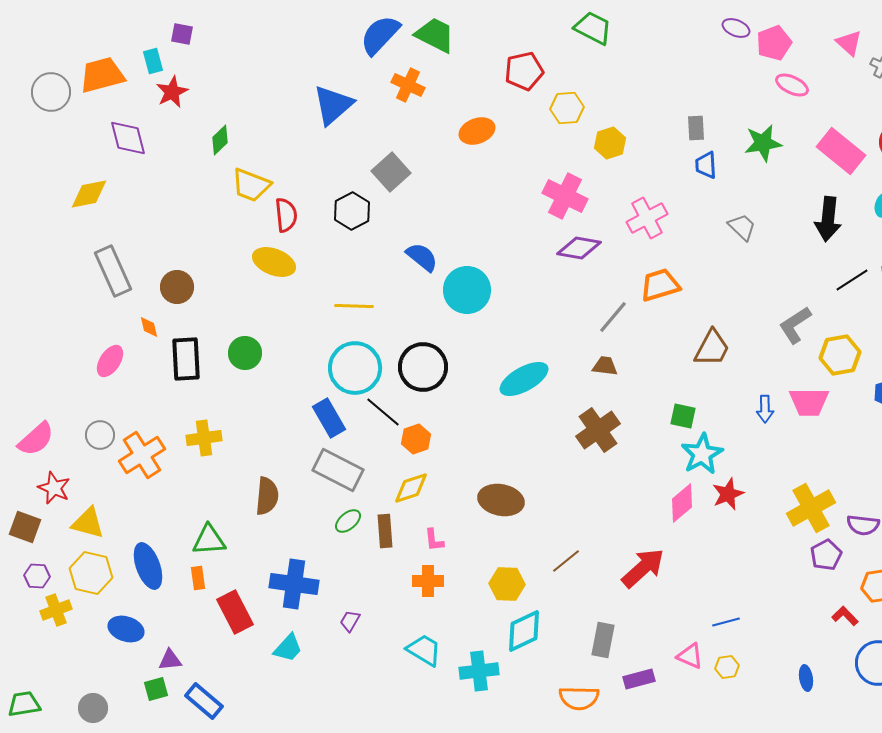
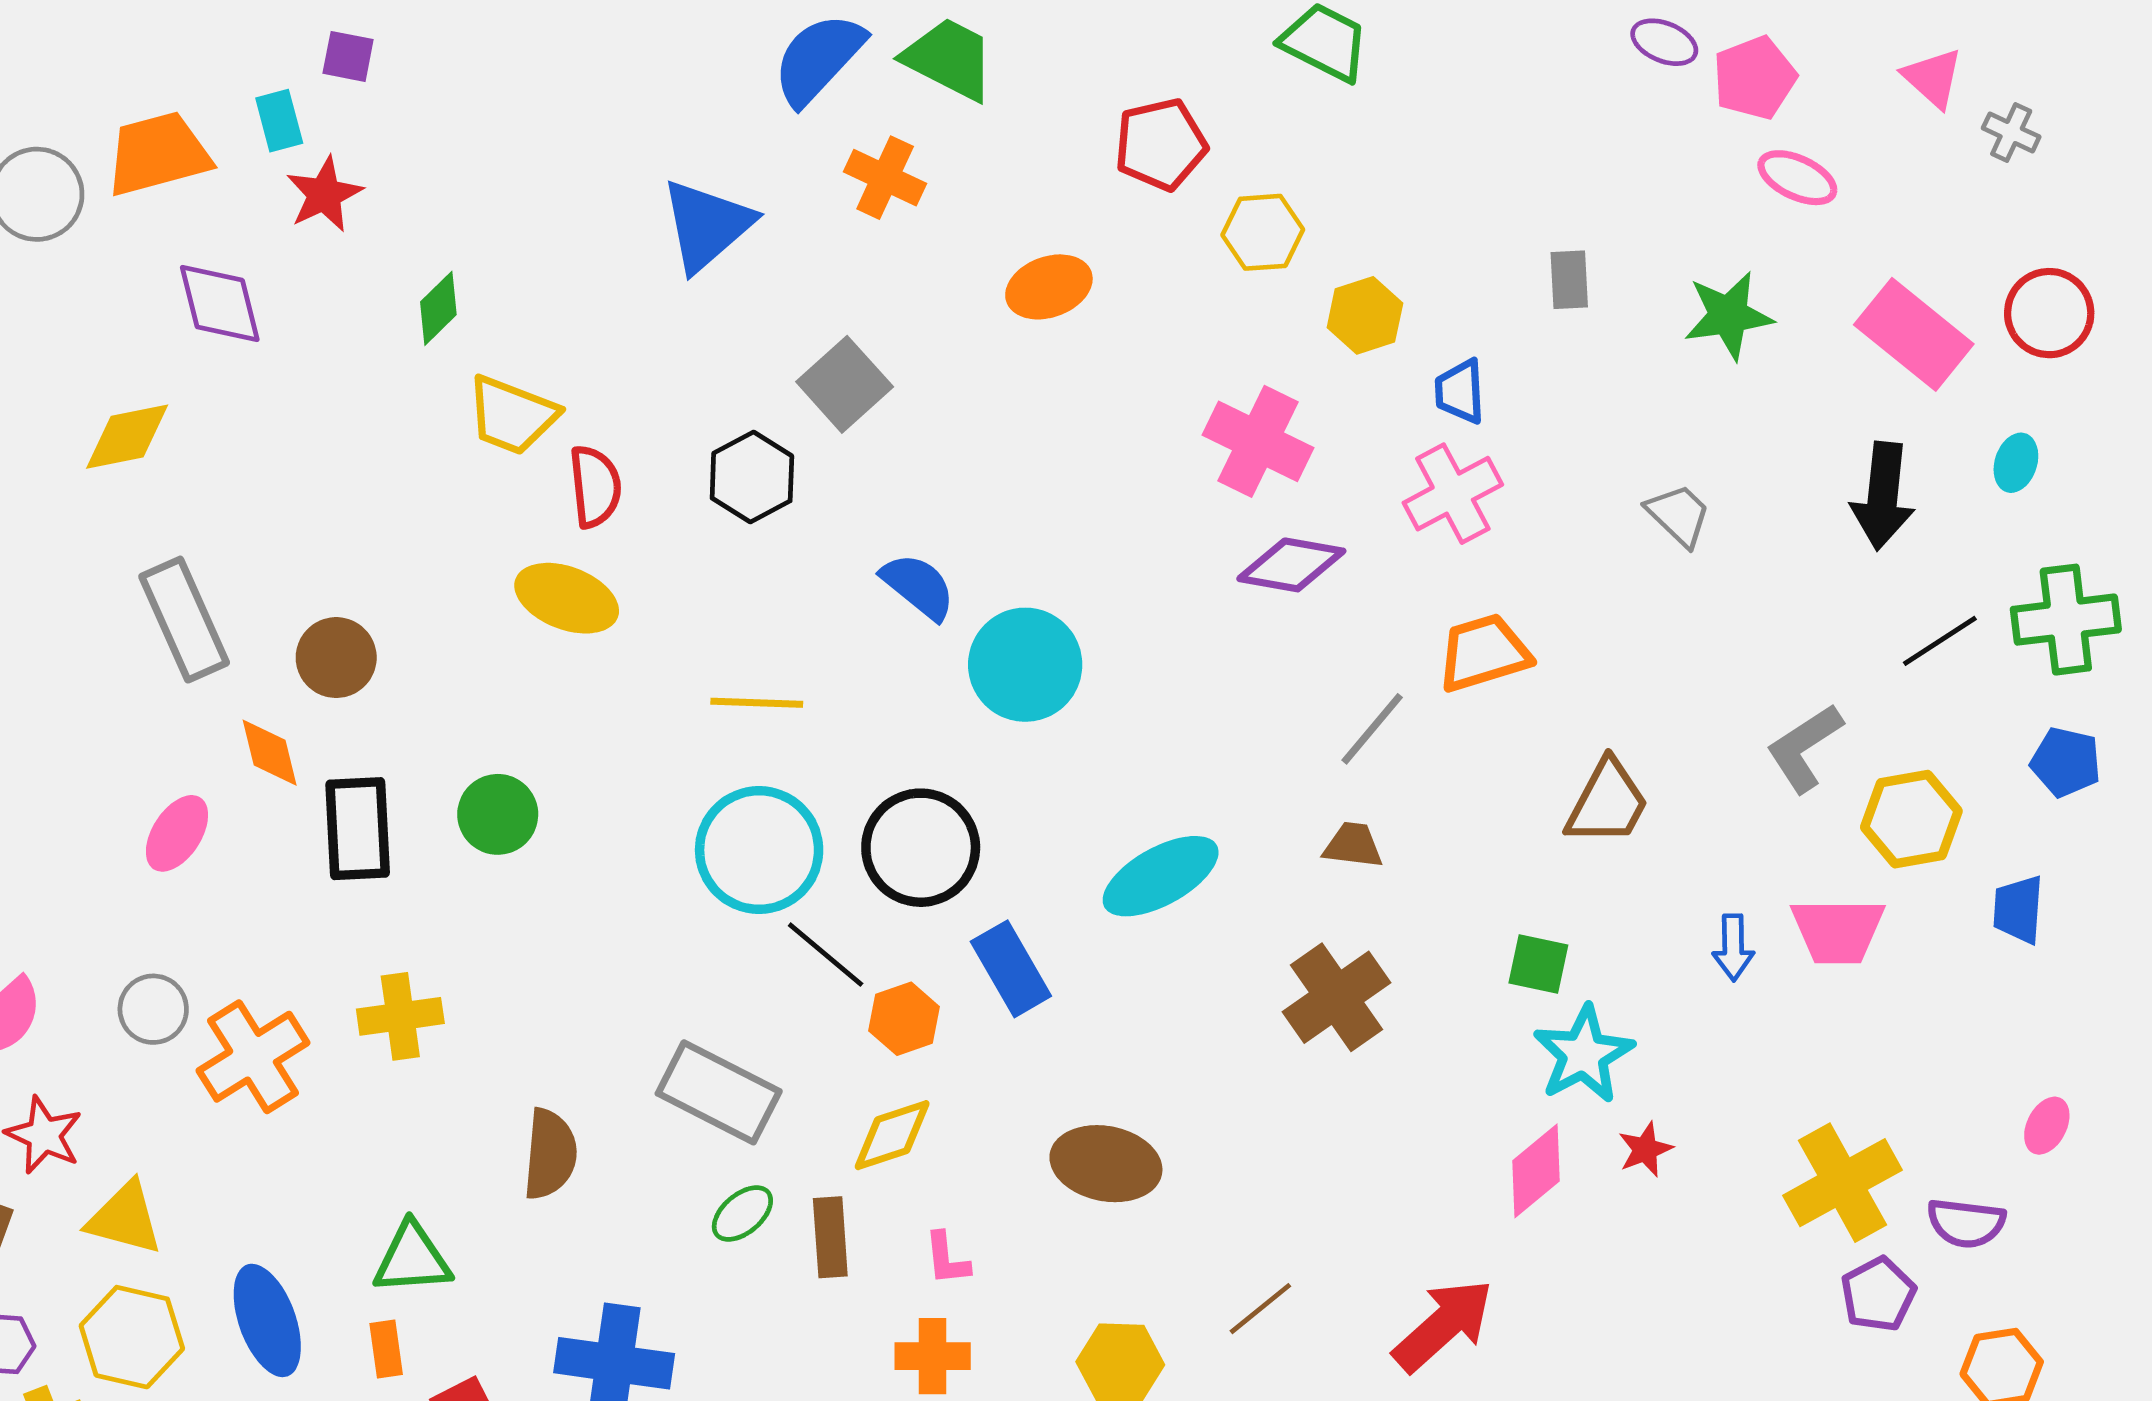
blue trapezoid: (706, 165) -> (1460, 391), moved
orange diamond: (149, 327) -> (270, 753), size x1.4
blue rectangle: (329, 418) -> (1011, 969), moved
red star: (728, 494) -> (1645, 1149), size x0.7

